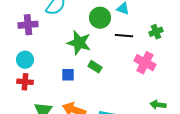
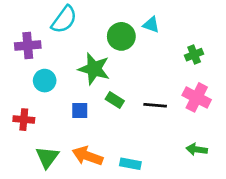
black line: (124, 36) -> (155, 105), moved
cyan circle: (25, 60) -> (45, 81), moved
pink cross: (145, 63) -> (197, 97), moved

